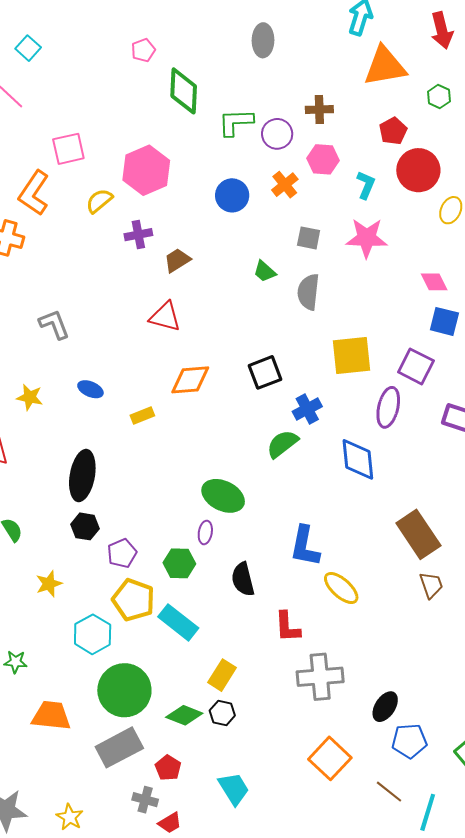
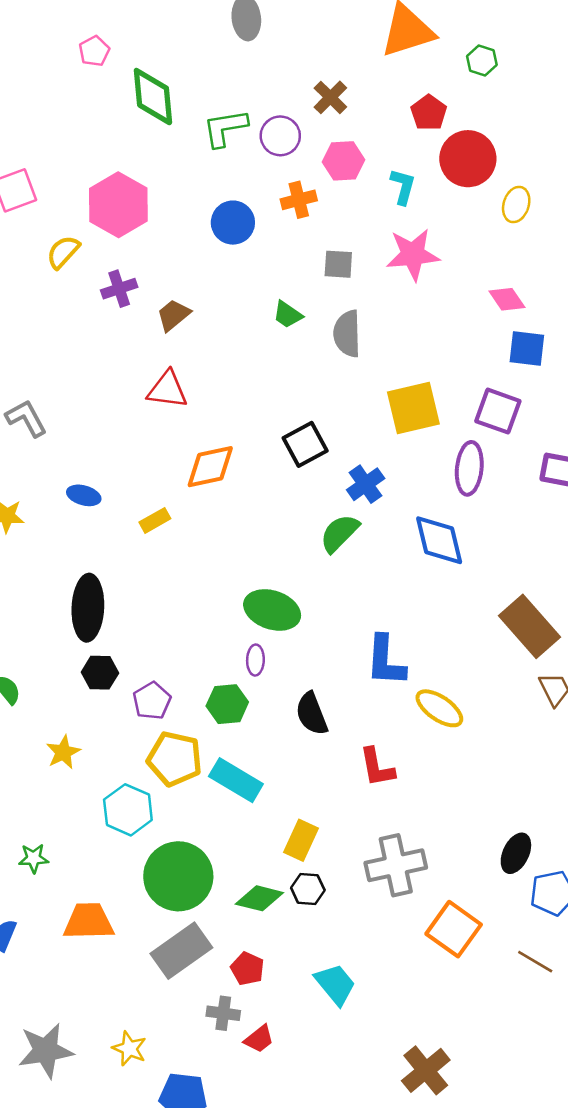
brown cross: (319, 109) -> (330, 97), turned -36
orange cross: (285, 185) -> (299, 200), turned 32
gray cross: (320, 677) -> (396, 865), moved

